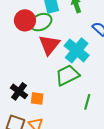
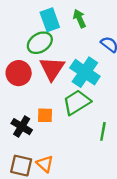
red circle: (25, 20) -> (19, 73), moved
orange square: (37, 99) -> (45, 115), moved

